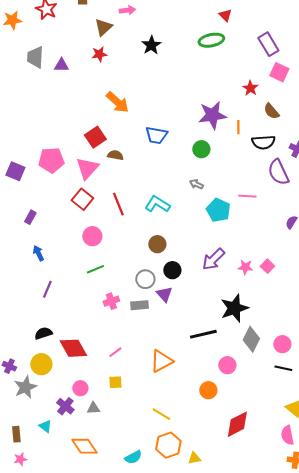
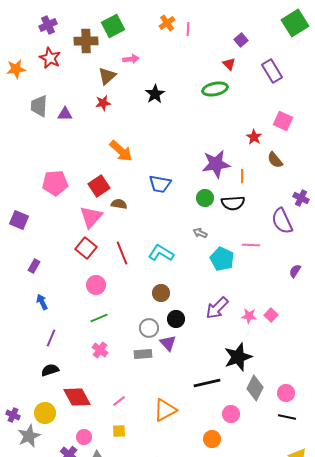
purple rectangle: (268, 44) -> (272, 71), moved
black semicircle: (263, 142) -> (233, 203), moved
pink pentagon: (51, 160) -> (55, 183), moved
pink cross: (111, 301) -> (100, 350), moved, turned -35
black semicircle: (43, 333) -> (50, 370), moved

